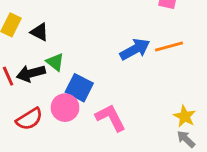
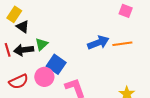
black triangle: (39, 32) -> (23, 27), moved
green triangle: (55, 62) -> (42, 44), turned 32

